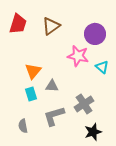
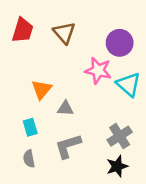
brown triangle: (51, 26) -> (64, 33), turned -36
cyan triangle: (102, 67) -> (128, 84), size x1.5
cyan rectangle: (31, 94) -> (30, 127), moved
gray cross: (84, 104) -> (120, 136), moved

